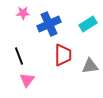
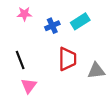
blue cross: (49, 24) -> (52, 26), size x0.6
cyan rectangle: (88, 24) -> (80, 21), moved

